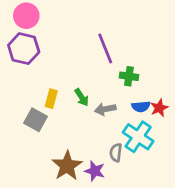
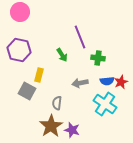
purple hexagon: (24, 49) -> (19, 50), moved
green arrow: (82, 97) -> (62, 55), moved
gray semicircle: (116, 153) -> (57, 103), moved

